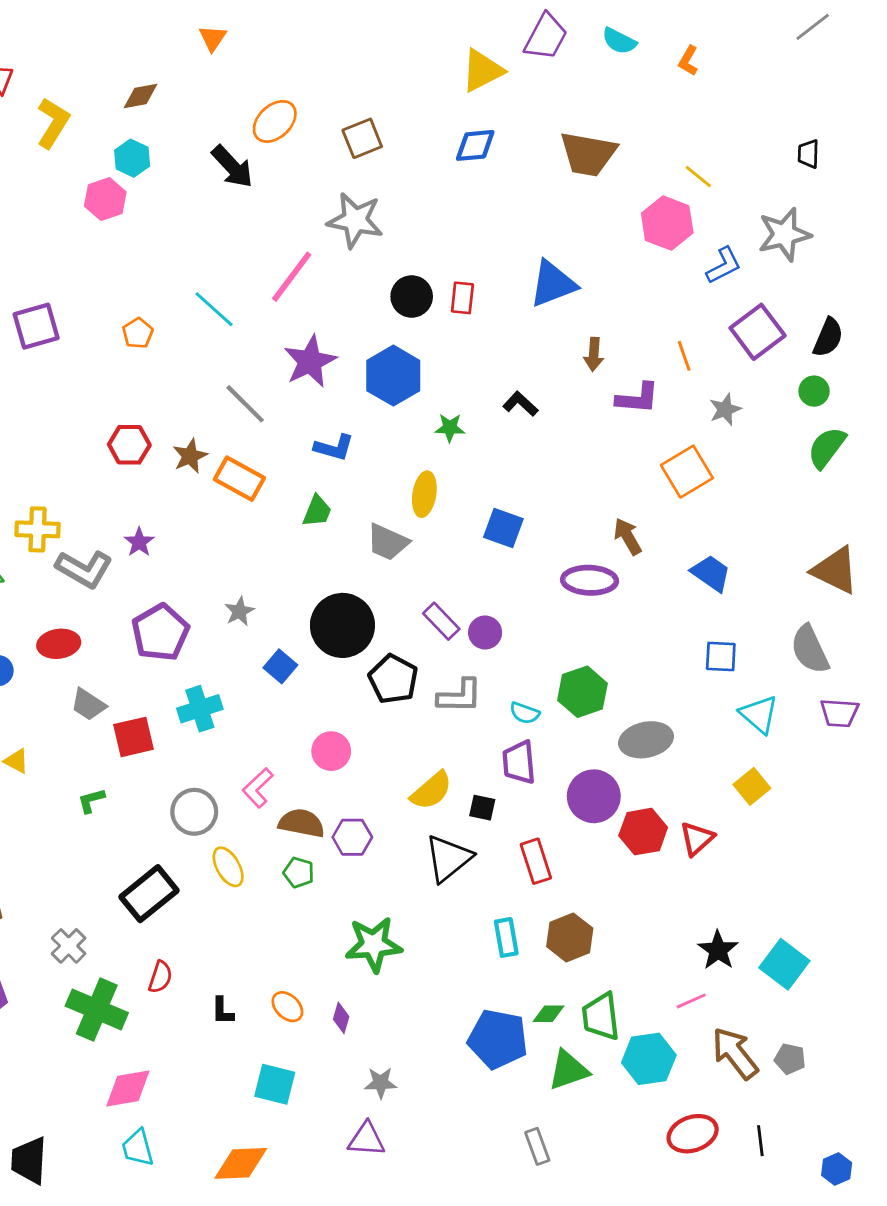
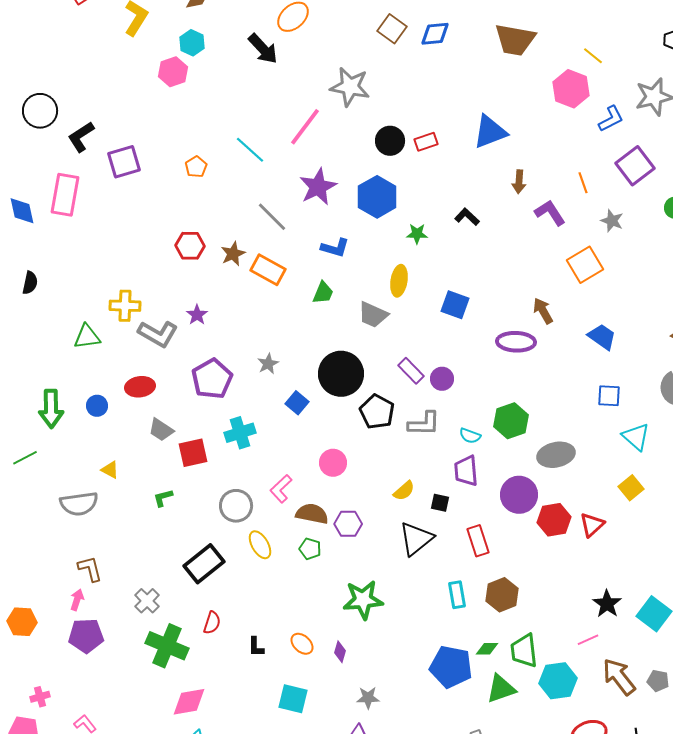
brown square: (362, 138) -> (392, 29), moved, turned -32
red rectangle: (462, 298) -> (426, 142), turned 65
purple L-shape: (638, 398) -> (550, 213), turned -128
gray star: (725, 409) -> (612, 221), turned -30
yellow semicircle: (431, 791) -> (404, 491), size x0.7

